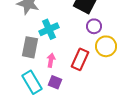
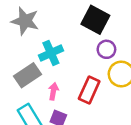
gray rectangle: (30, 47) -> (28, 75), turned 45

